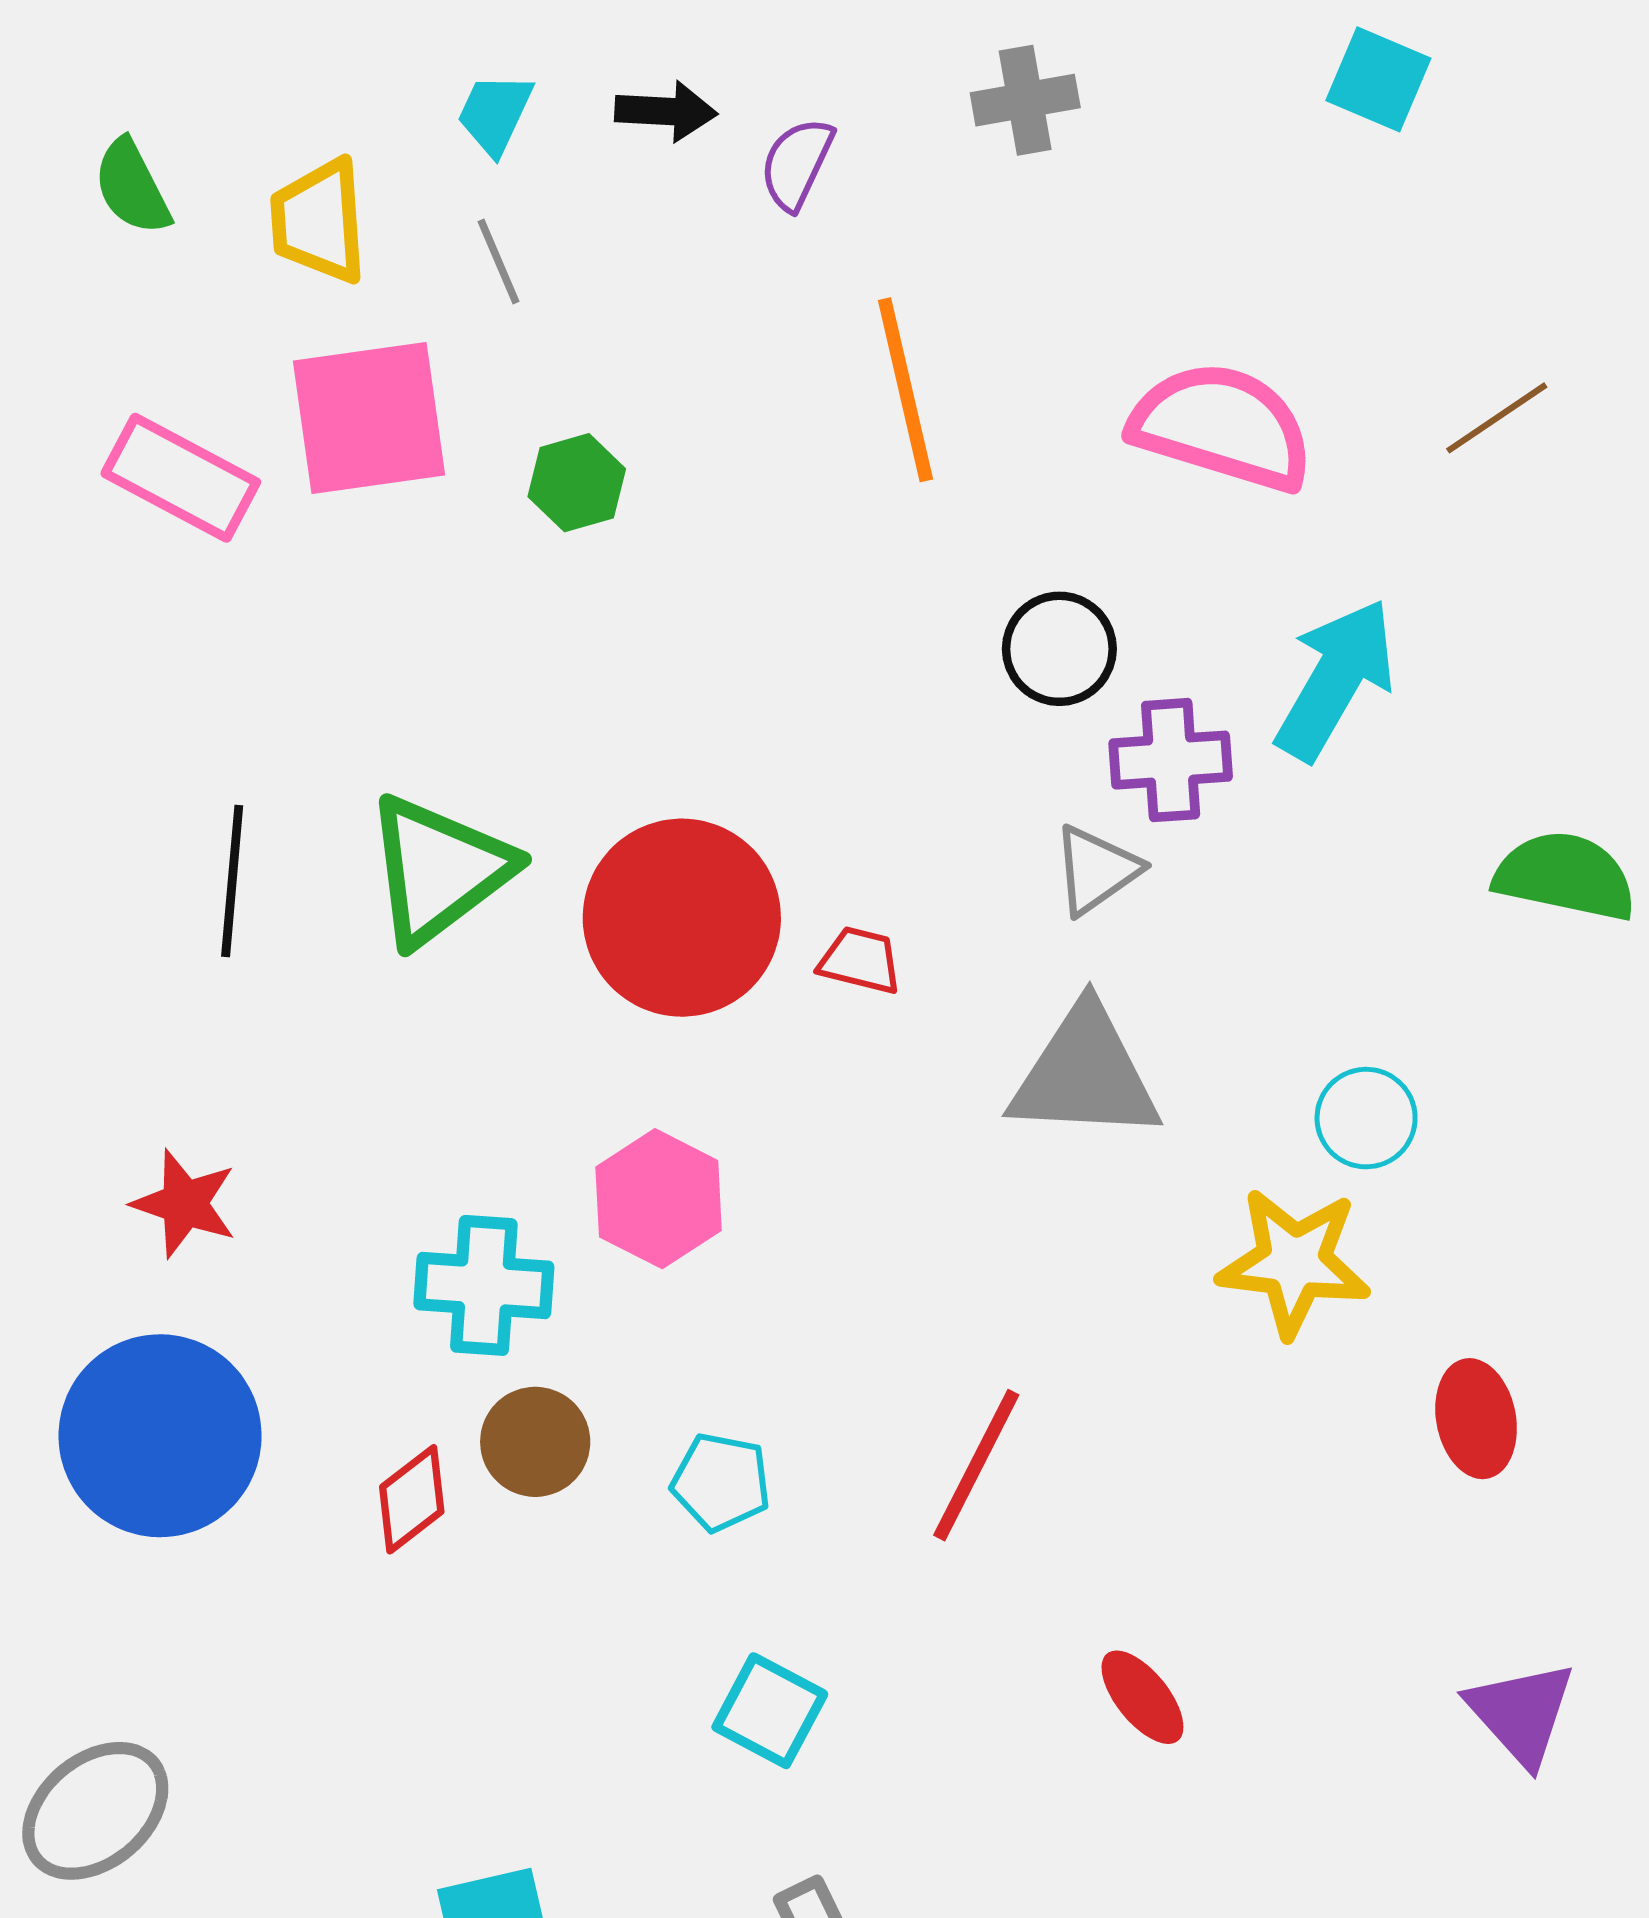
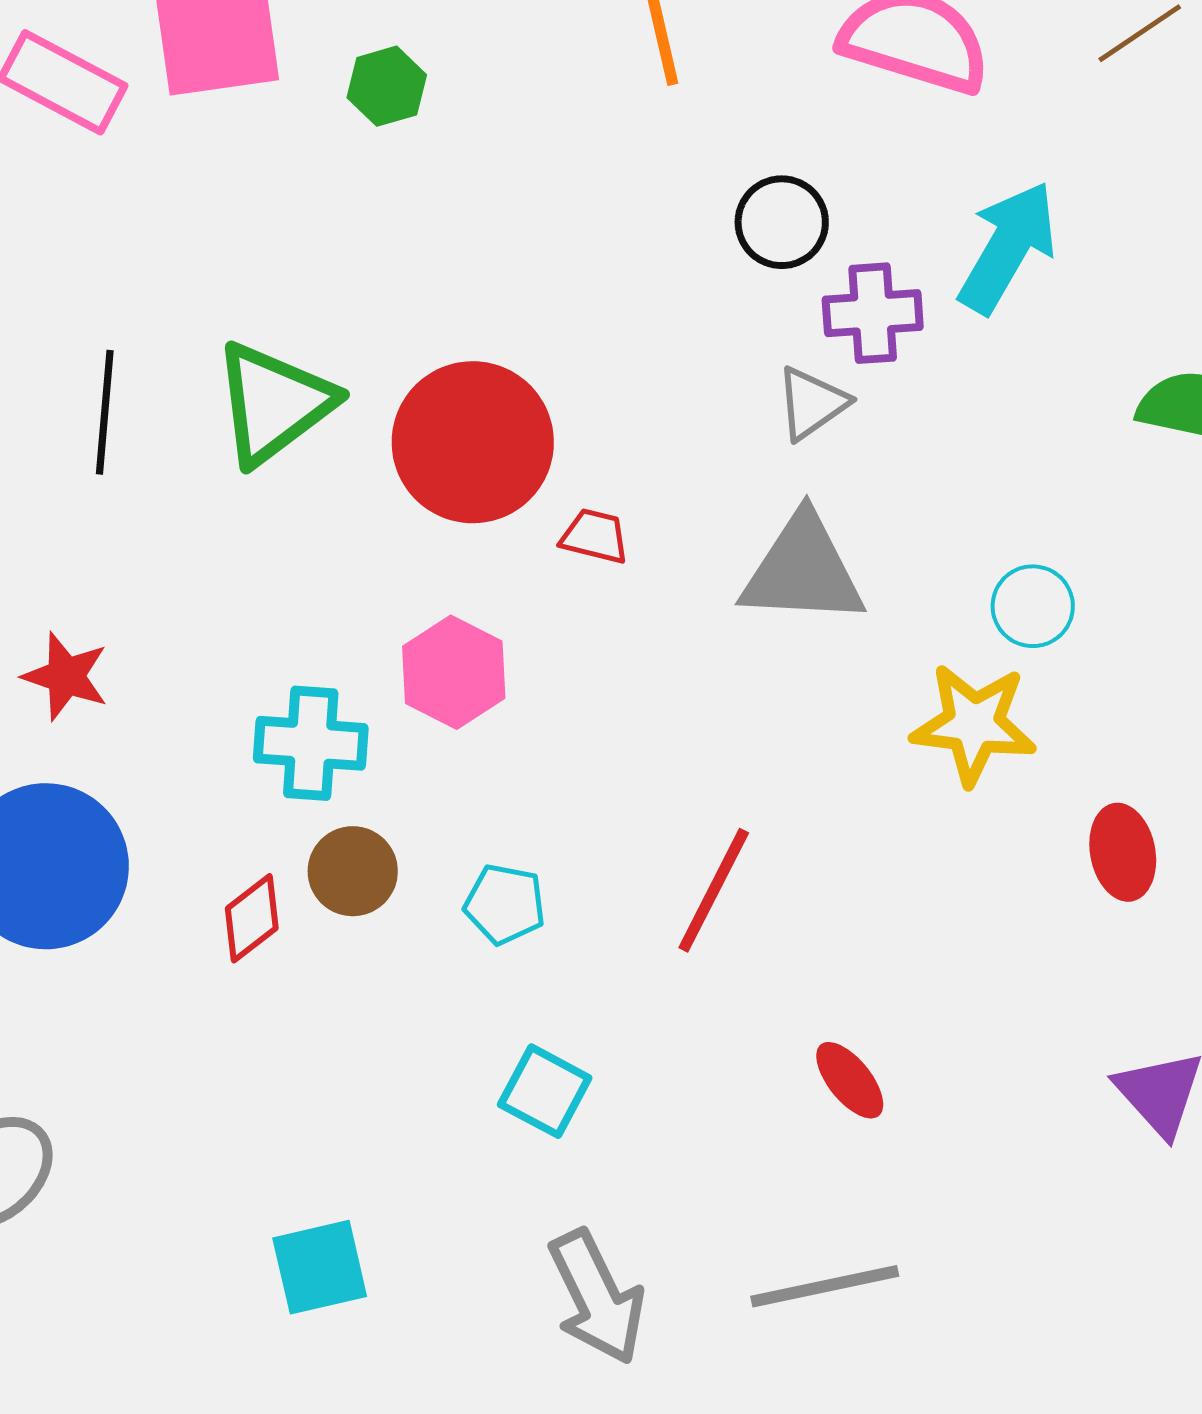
red trapezoid: (860, 960) -> (595, 536), moved

